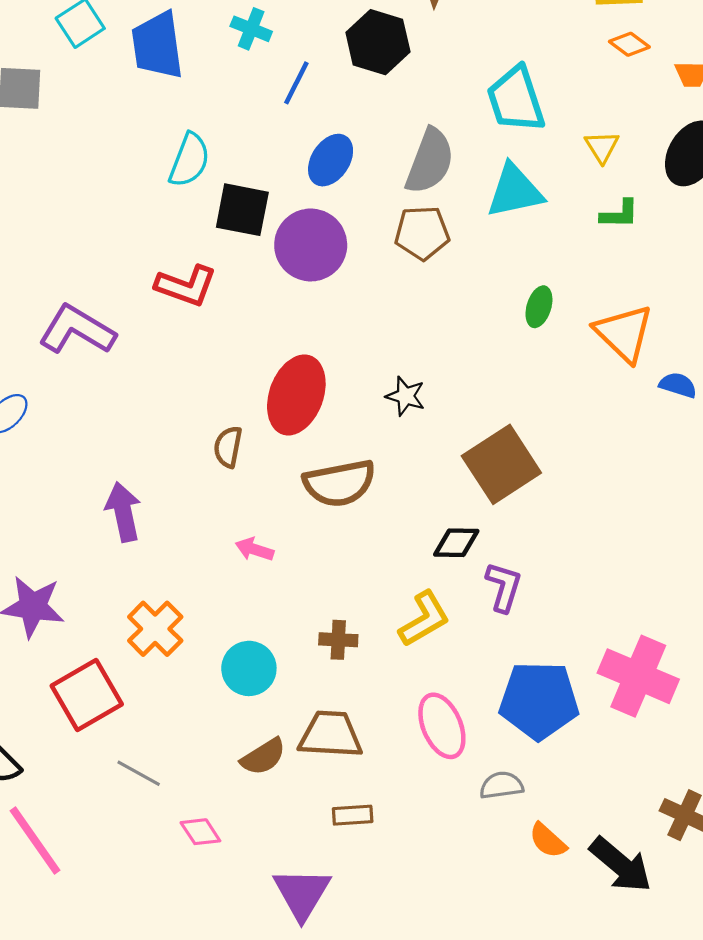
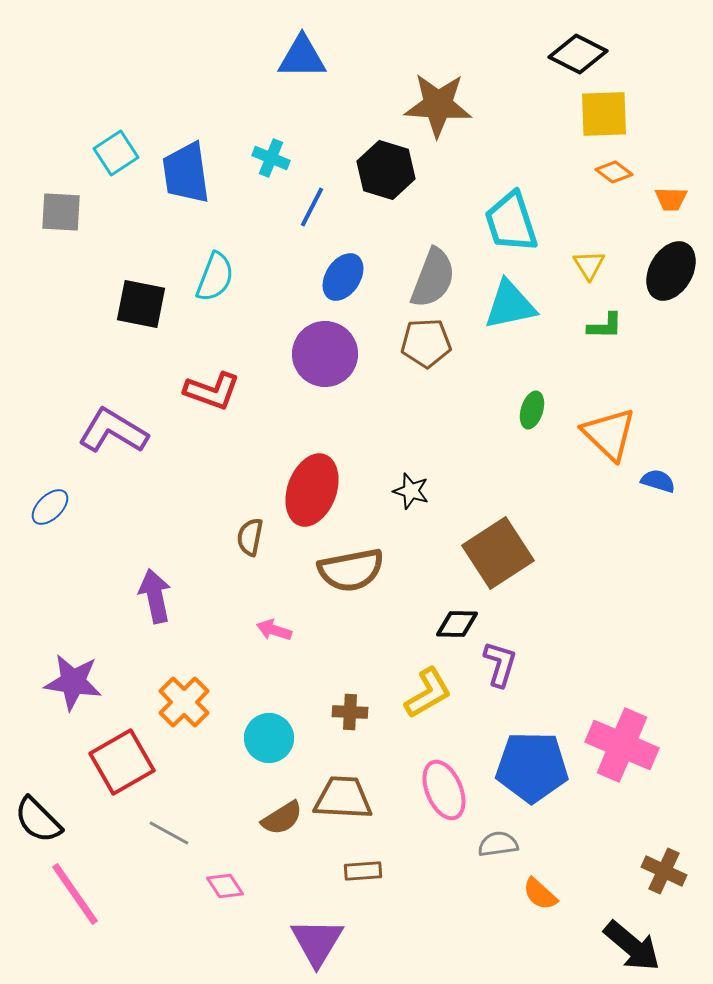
black square: (242, 210) -> (141, 304), moved
black arrow: (621, 865) -> (632, 946), moved

